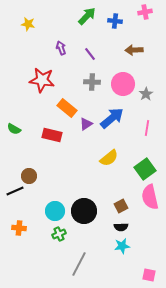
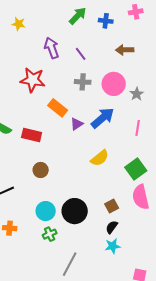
purple arrow: (61, 48) -> (52, 48), size x1.5
red rectangle: (52, 135) -> (32, 135), moved
brown circle: (29, 176) -> (41, 170), moved
black semicircle: (121, 227) -> (112, 227), turned 128

